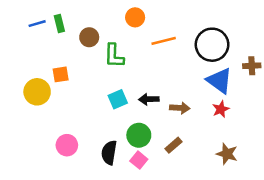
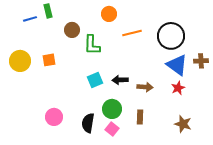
green rectangle: (59, 24) -> (48, 11), moved
brown cross: (252, 66) -> (201, 61), moved
yellow circle: (37, 92) -> (20, 61), moved
brown rectangle: (174, 145) -> (140, 117), turned -48

